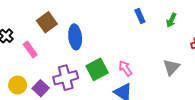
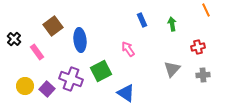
green arrow: (171, 20) -> (172, 24), turned 144
pink arrow: (125, 68) -> (128, 49), moved
purple cross: (66, 78) -> (71, 79), turned 35

